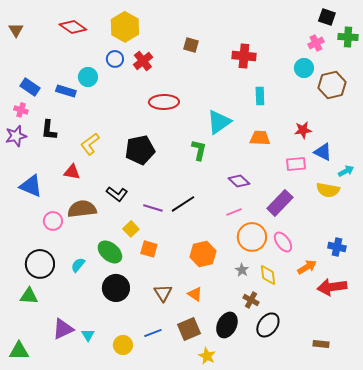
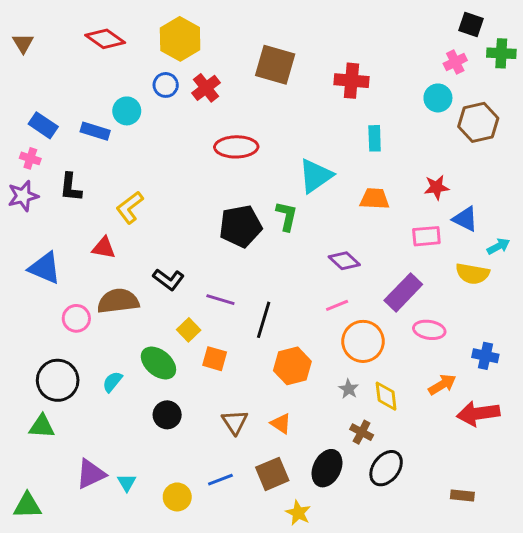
brown square: (191, 45) -> (275, 65), size x1.8
black pentagon: (140, 150) -> (241, 226), moved
black line: (183, 204) -> (264, 320), moved, turned -40
pink ellipse: (283, 242) -> (429, 330), moved, turned -45
black circle: (116, 288) -> (167, 415), size x0.7

